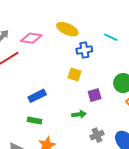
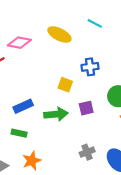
cyan line: (111, 37) -> (95, 23), moved
blue cross: (84, 50) -> (90, 67), moved
green arrow: (79, 114) -> (56, 114), moved, size x1.5

